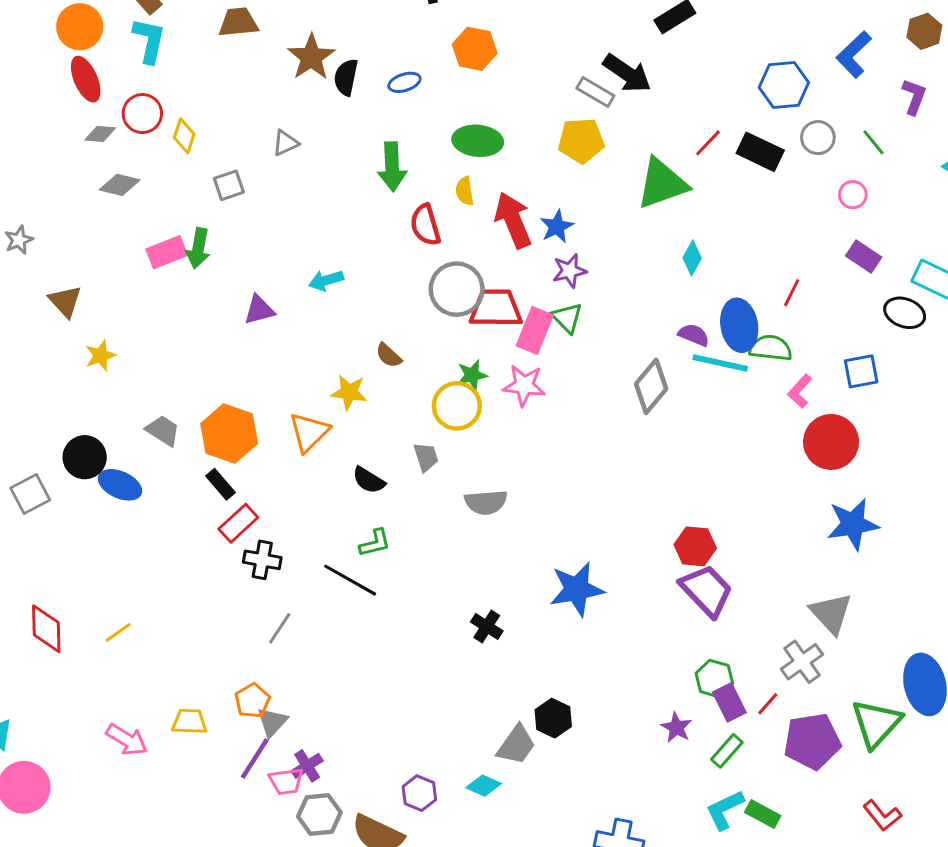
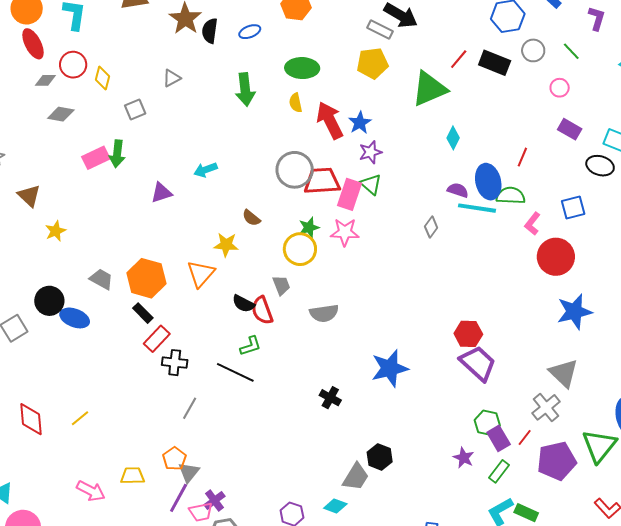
red semicircle: (425, 225) -> (262, 310), moved
gray diamond: (651, 386) -> (431, 227), size x0.6

